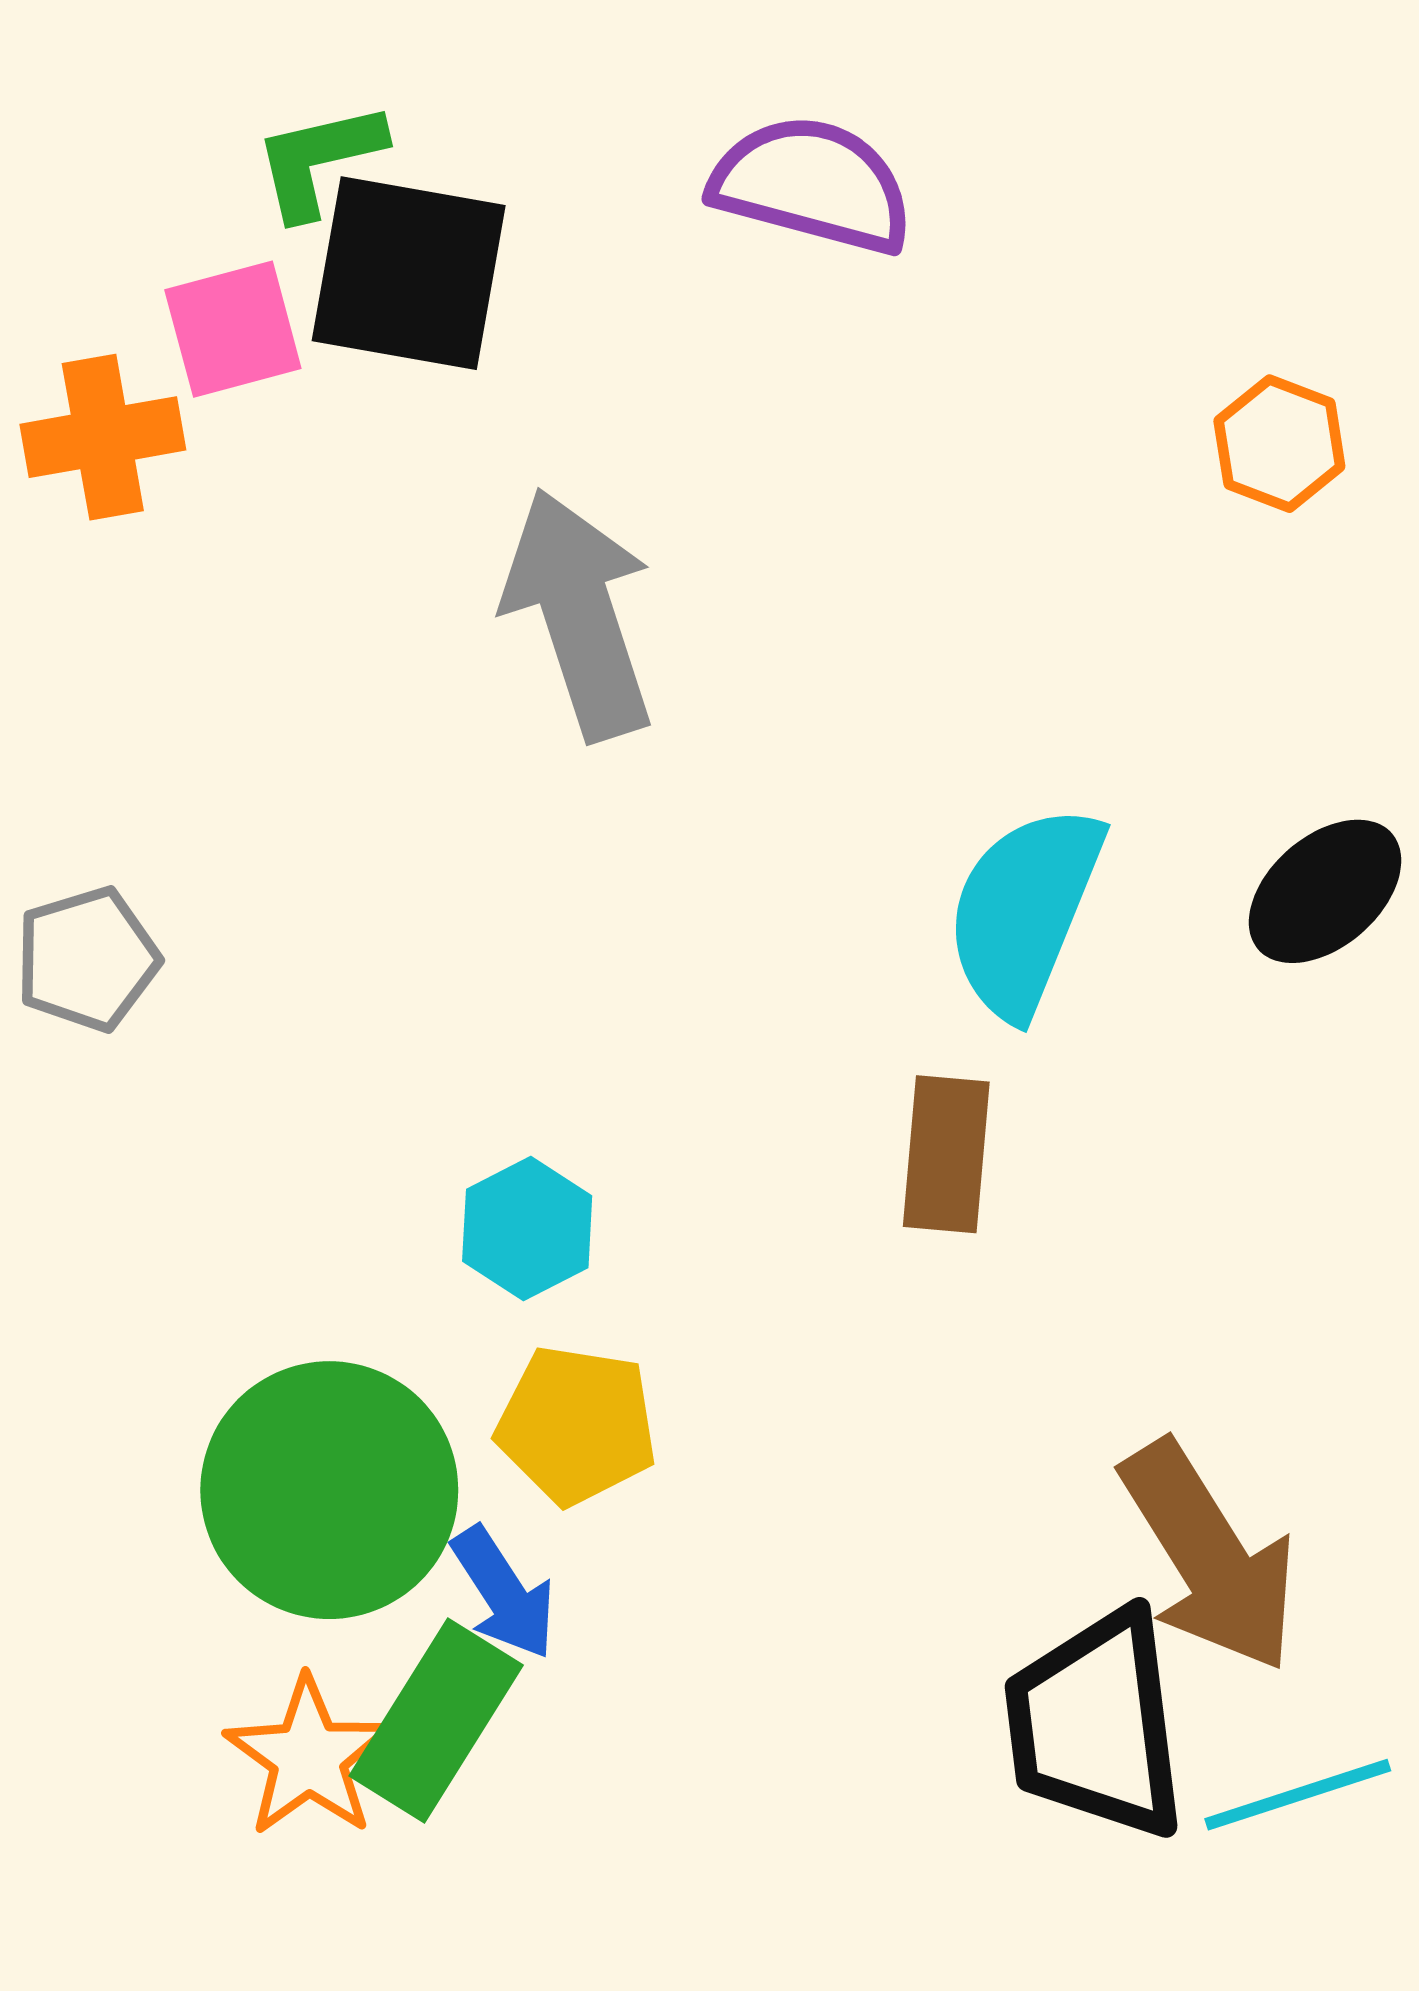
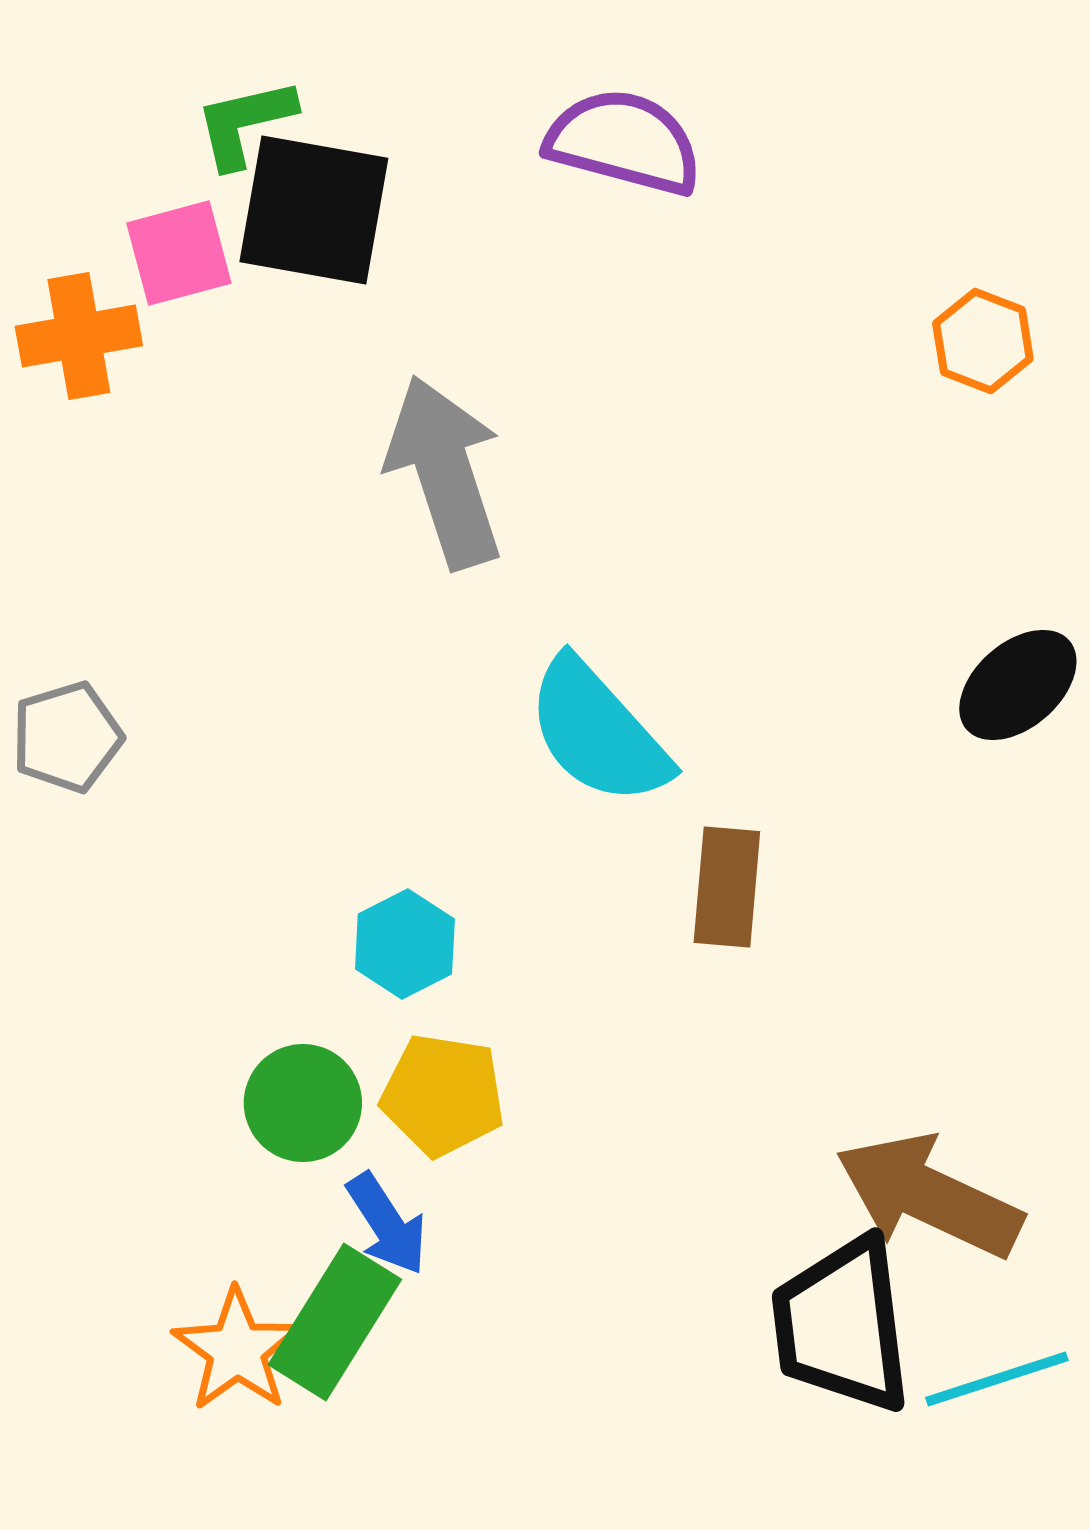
cyan semicircle: (1024, 911) -> (598, 732), moved, turned -64
green circle: (329, 1490) -> (303, 1103), moved, size x0.6
brown arrow: (1209, 1556) -> (929, 1196), turned 147

